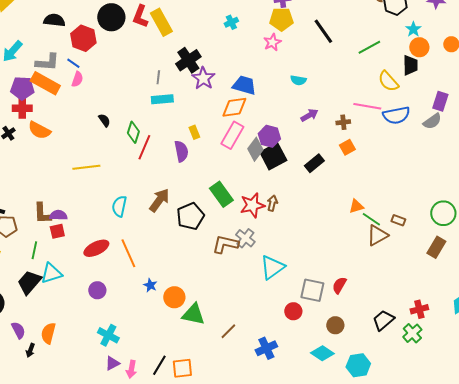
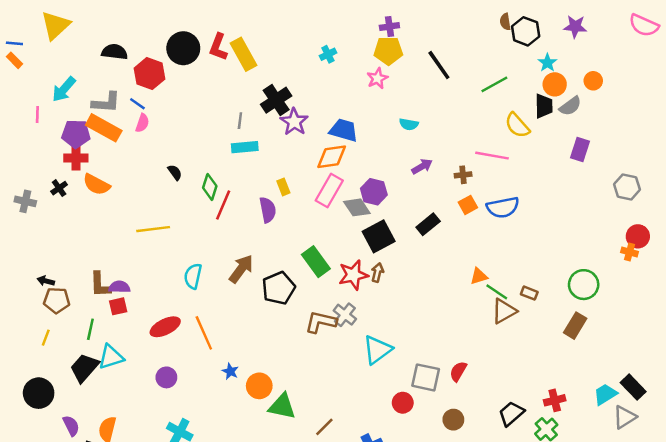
blue semicircle: (396, 115) -> (503, 207), moved
gray semicircle: (432, 121) -> (570, 106), moved
gray diamond: (255, 149) -> (357, 207), turned -70
black square: (273, 156) -> (379, 236), moved

